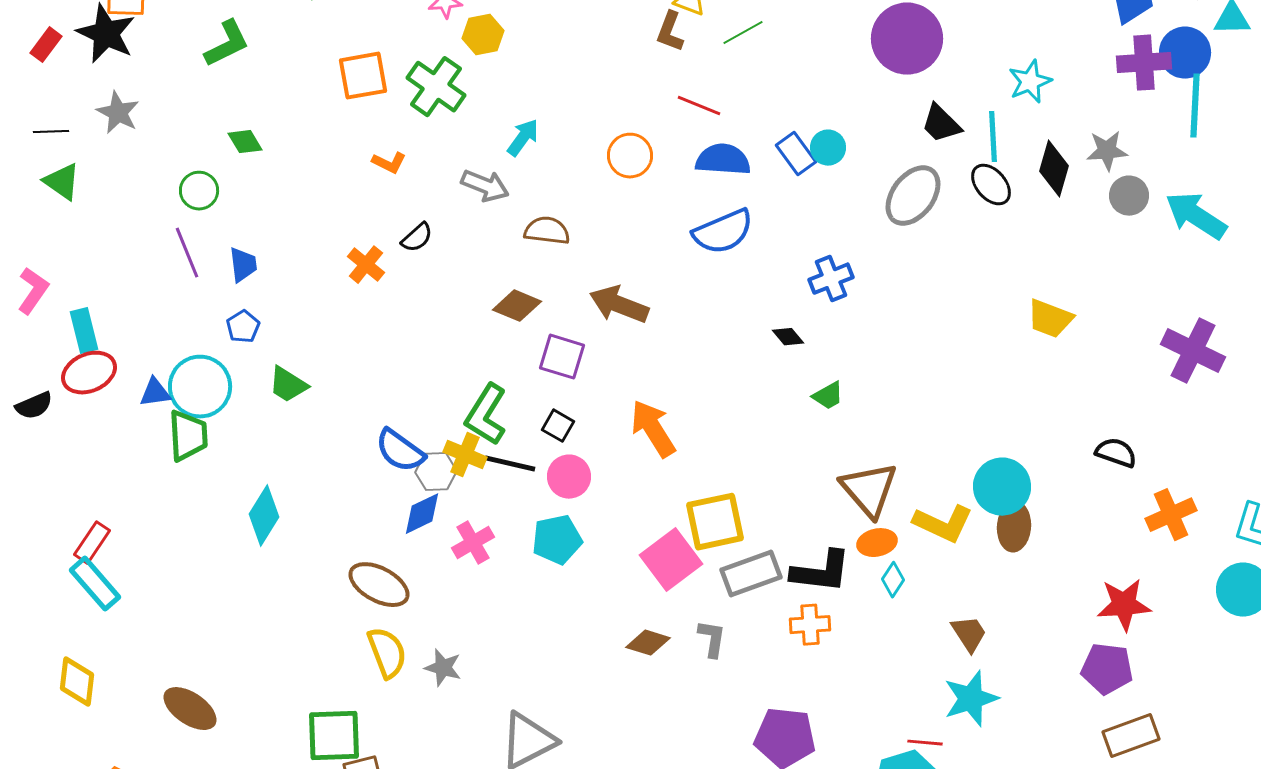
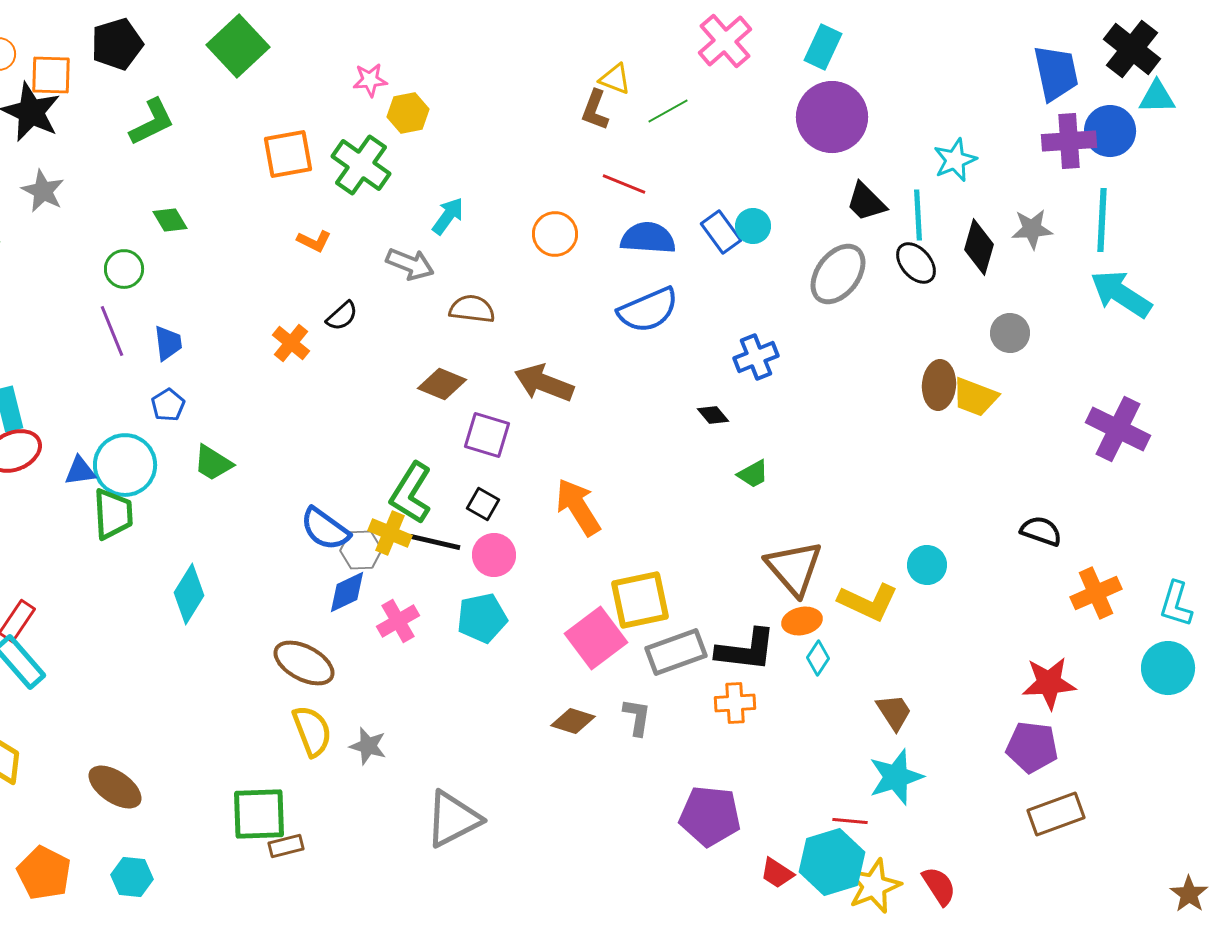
cyan line: (1195, 106) -> (1102, 220), moved
gray circle: (1129, 196) -> (1010, 333), moved
cyan circle: (1002, 487) -> (927, 565), size x0.7
brown ellipse: (1014, 527) -> (939, 385), moved

